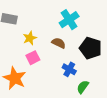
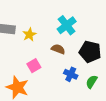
yellow star: (30, 38) -> (29, 35), moved
green semicircle: (83, 87) -> (92, 82), moved

